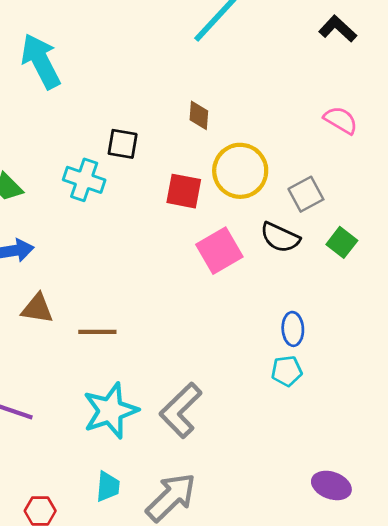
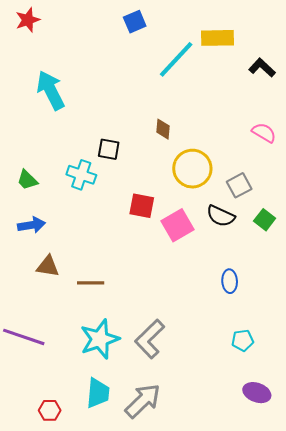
red square: (184, 191) -> (142, 206), moved
cyan pentagon: (287, 371) -> (243, 340), moved
cyan trapezoid: (108, 487) -> (98, 393), size x1.4

